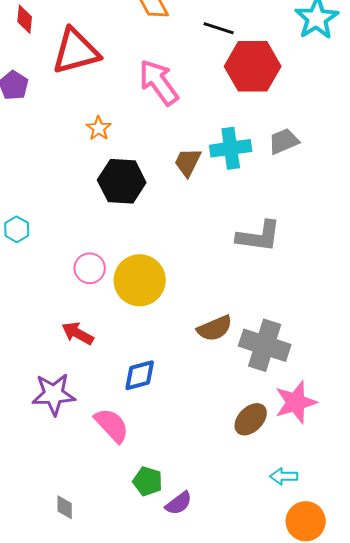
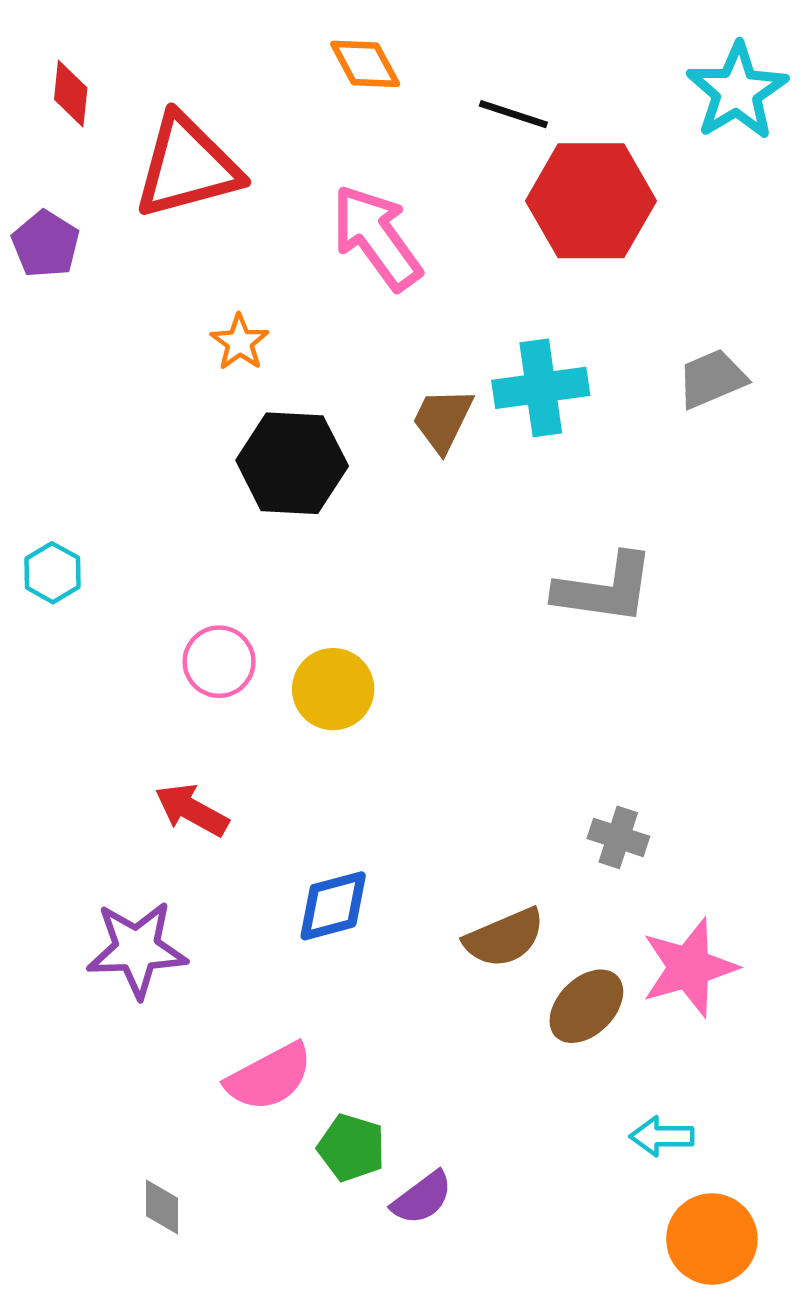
gray trapezoid: (284, 141) -> (712, 379), moved
yellow circle: (140, 280) -> (333, 689), size x0.7
brown semicircle: (215, 328) -> (504, 938), moved
gray cross: (265, 345) -> (618, 837), size x0.5
pink semicircle: (112, 425) -> (269, 1077), moved, turned 105

